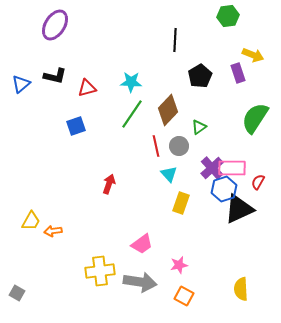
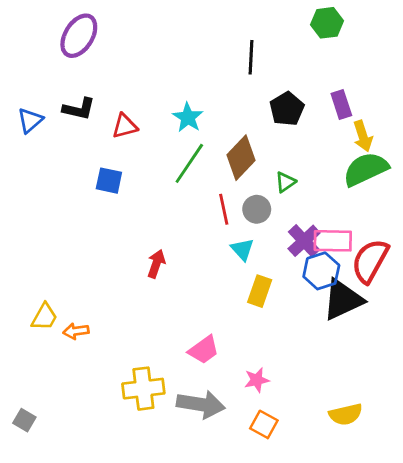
yellow arrow: (253, 55) -> (363, 136), moved, turned 50
cyan star: (131, 82) -> (188, 117), turned 30
green semicircle: (255, 118) -> (366, 169), turned 32
blue square: (76, 126) -> (109, 181), turned 30
red semicircle: (258, 182) -> (370, 261), size x2.0
yellow semicircle: (241, 289) -> (346, 414), turned -100

